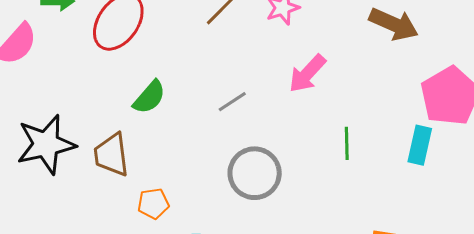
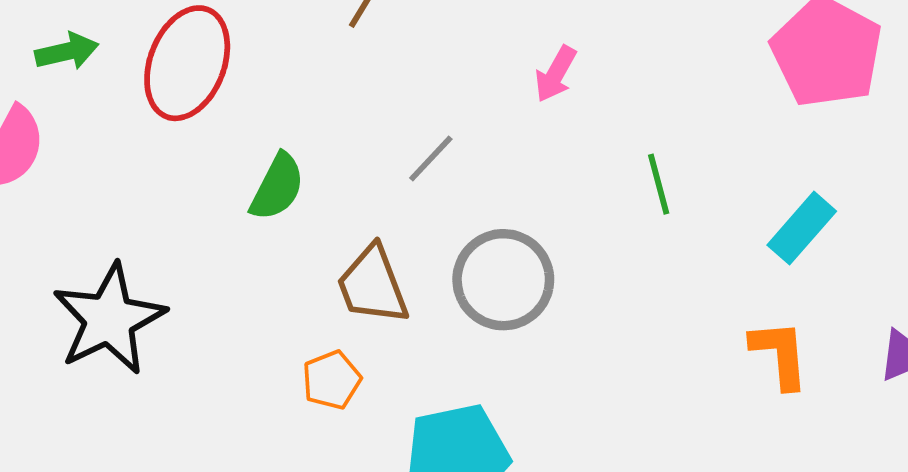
pink arrow: (307, 74) -> (556, 74), size x0.7
cyan rectangle: (420, 145) -> (802, 228), moved, turned 42
brown trapezoid: (111, 155) -> (372, 285), moved

